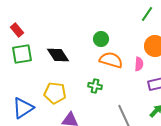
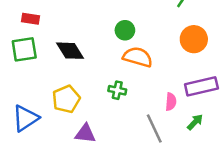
red rectangle: (17, 30) -> (31, 19), moved, turned -40
pink semicircle: (139, 64) -> (171, 102), moved
yellow pentagon: (55, 93) -> (66, 99), turned -30

